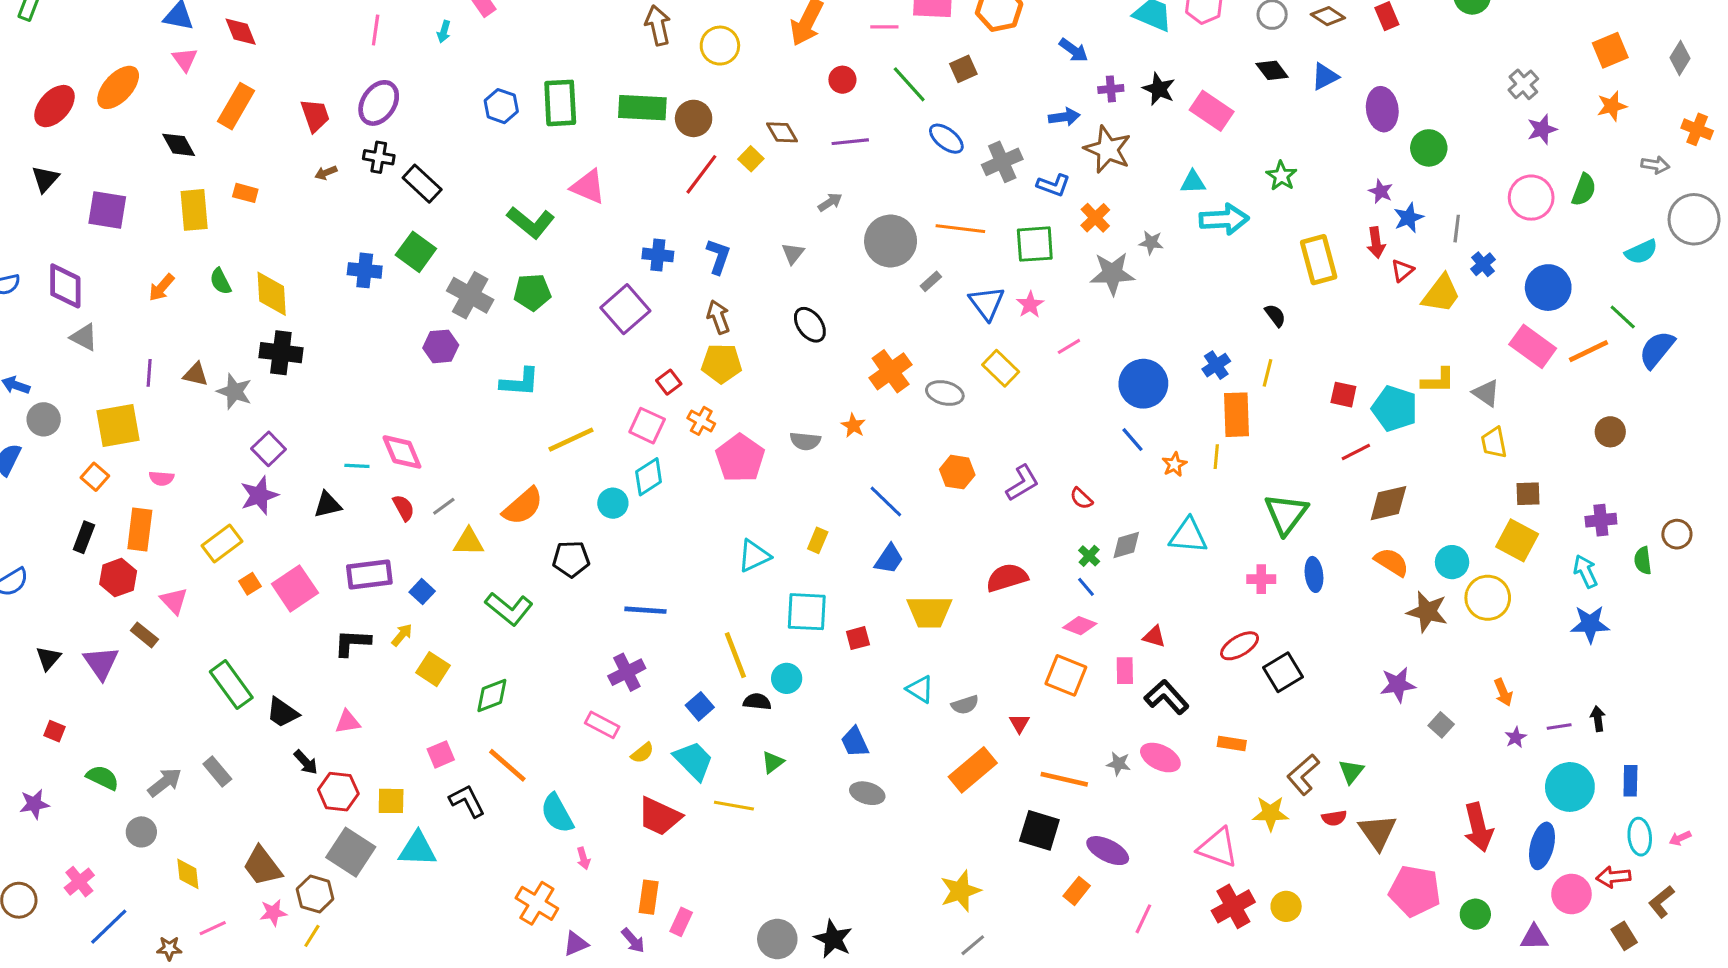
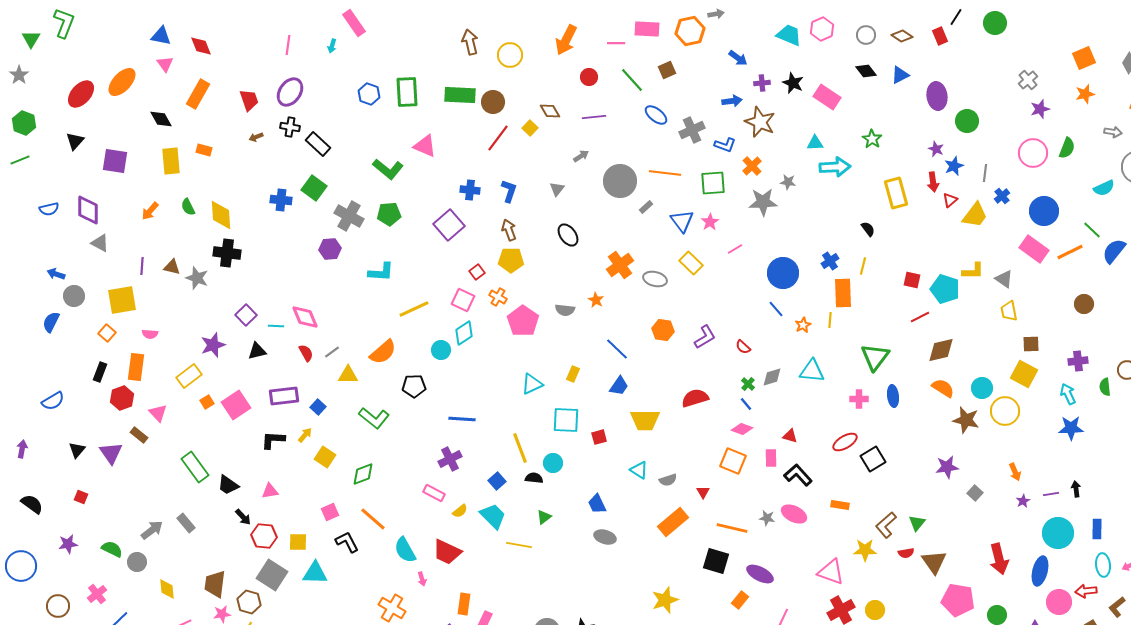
purple square: (269, 449) -> (246, 315), moved
green semicircle: (103, 778) -> (112, 549), moved
red trapezoid: (659, 816) -> (447, 552), moved
brown trapezoid: (262, 866) -> (215, 584), turned 44

